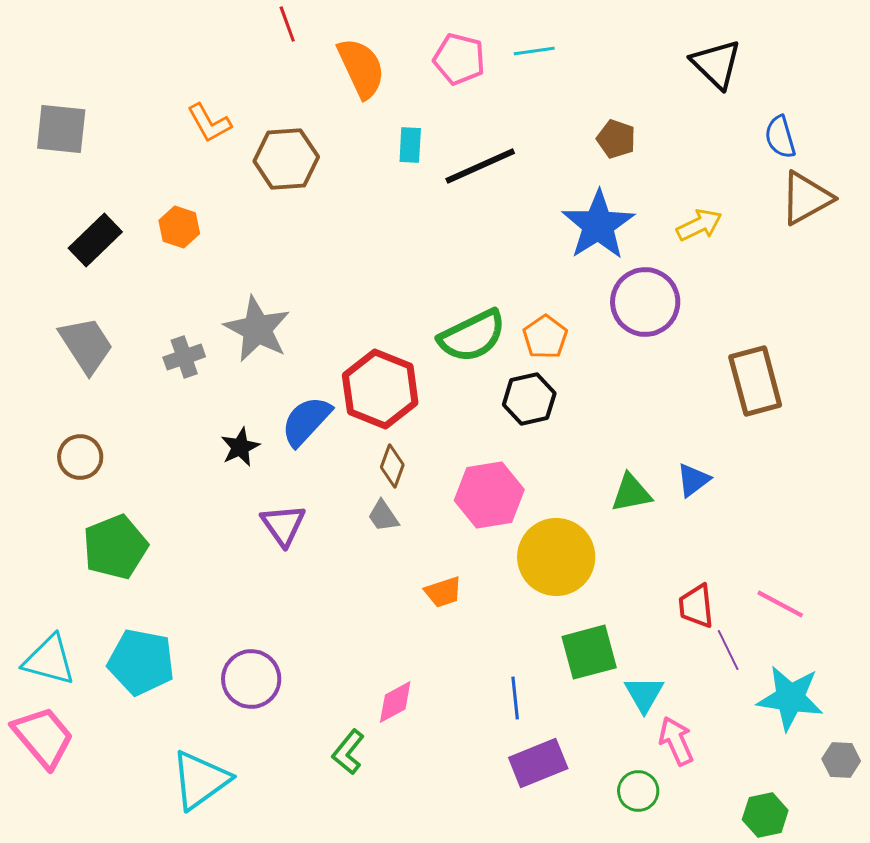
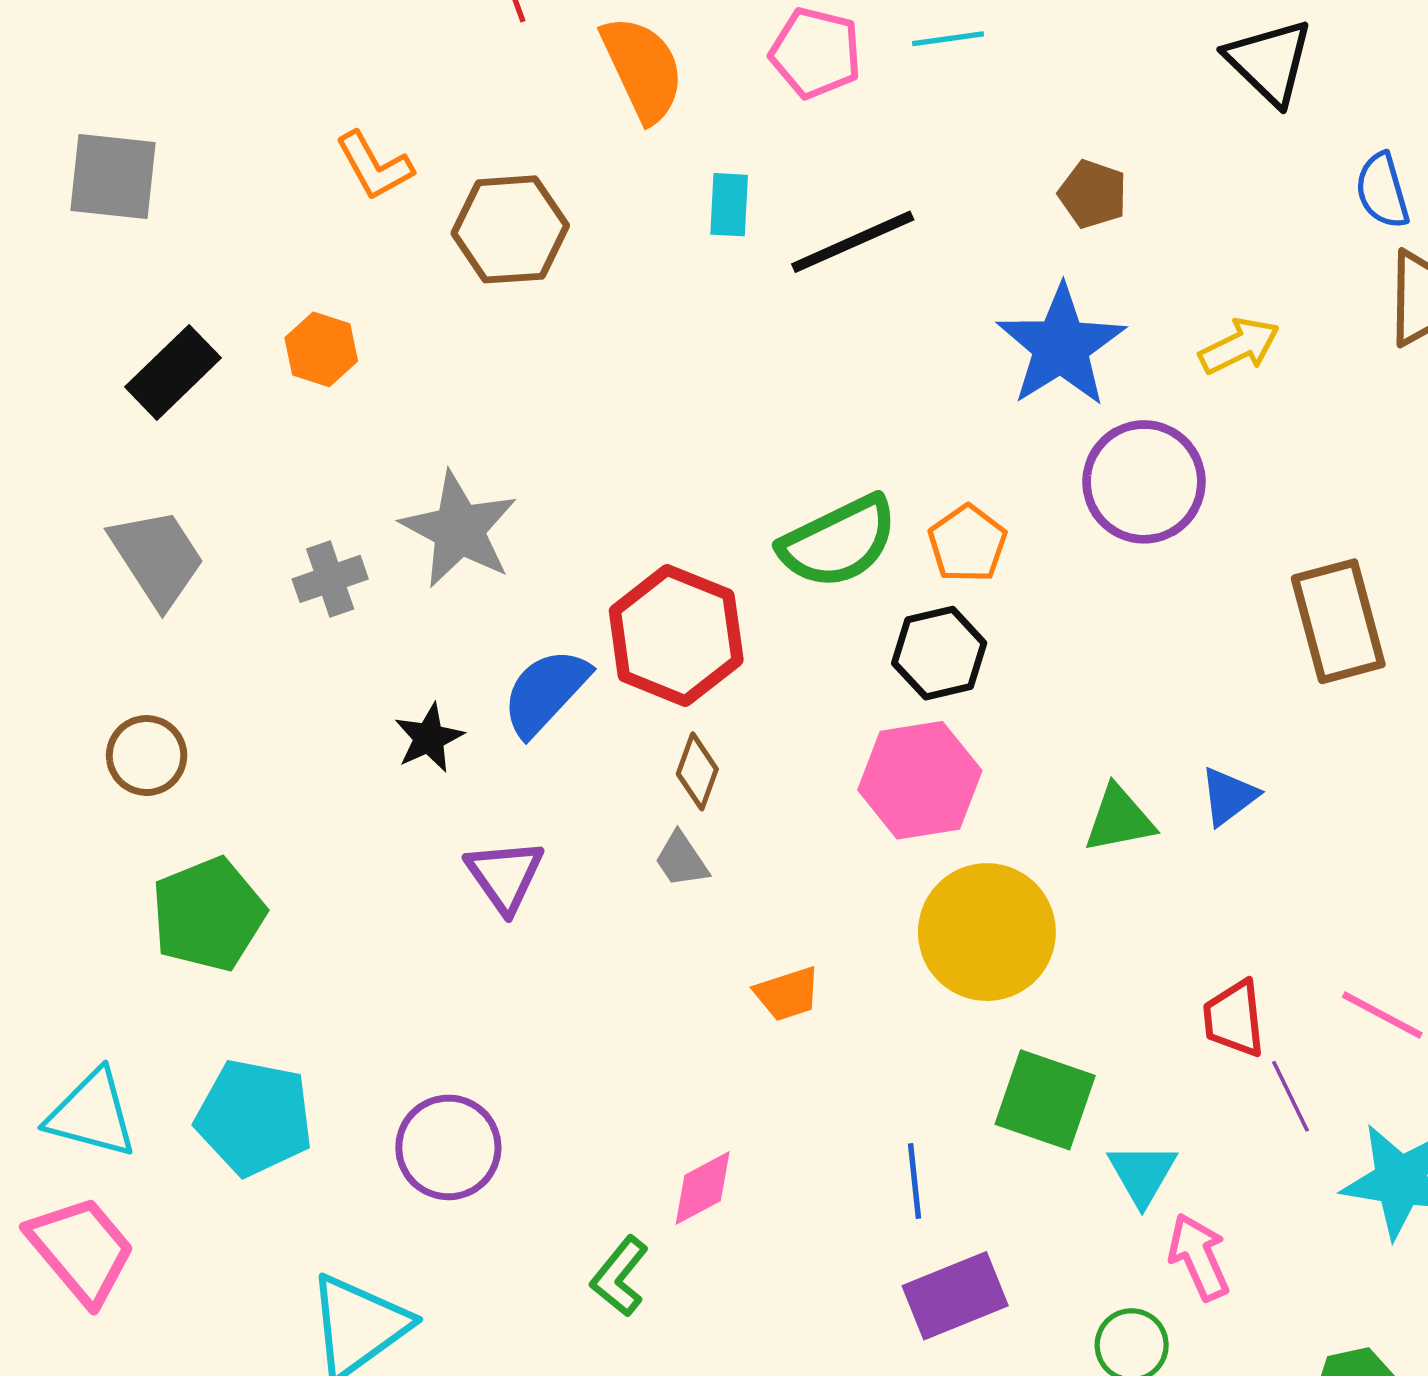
pink hexagon: (489, 495) -> (920, 780), moved
green square: (589, 652) -> (1045, 1100), turned 34

